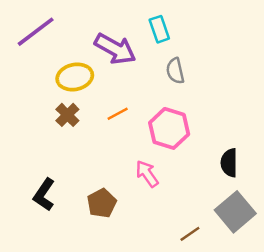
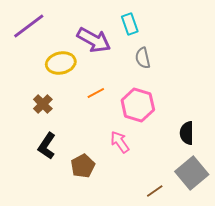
brown cross: (67, 115) -> (43, 104), moved
black L-shape: (44, 195) -> (47, 146), moved

